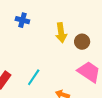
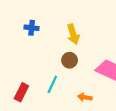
brown circle: (82, 42) -> (70, 60), moved

